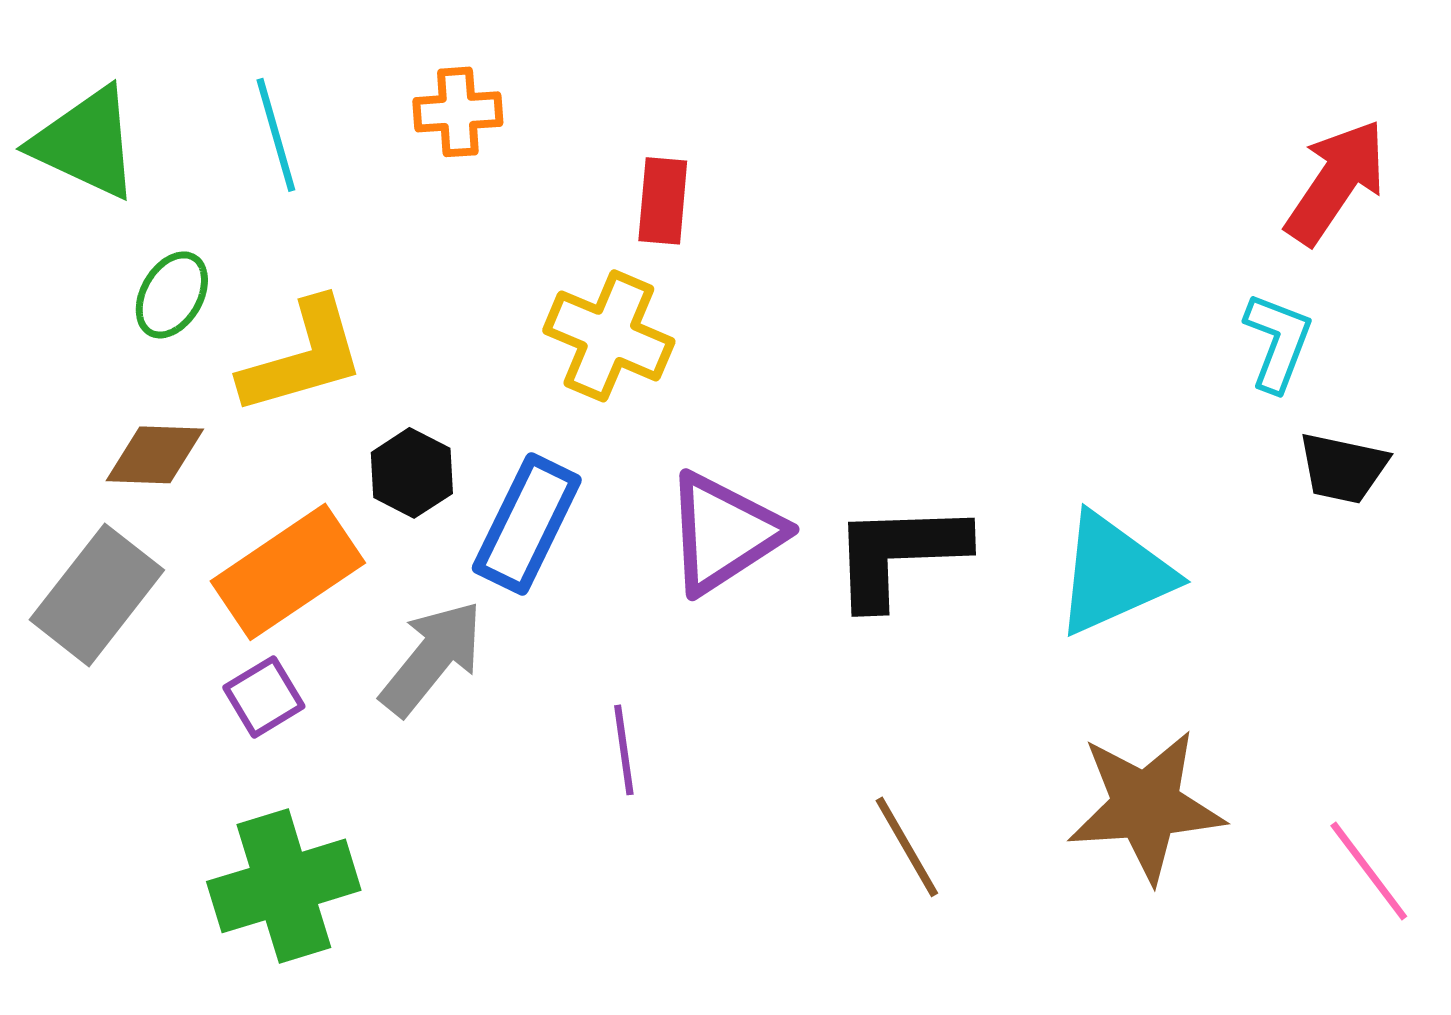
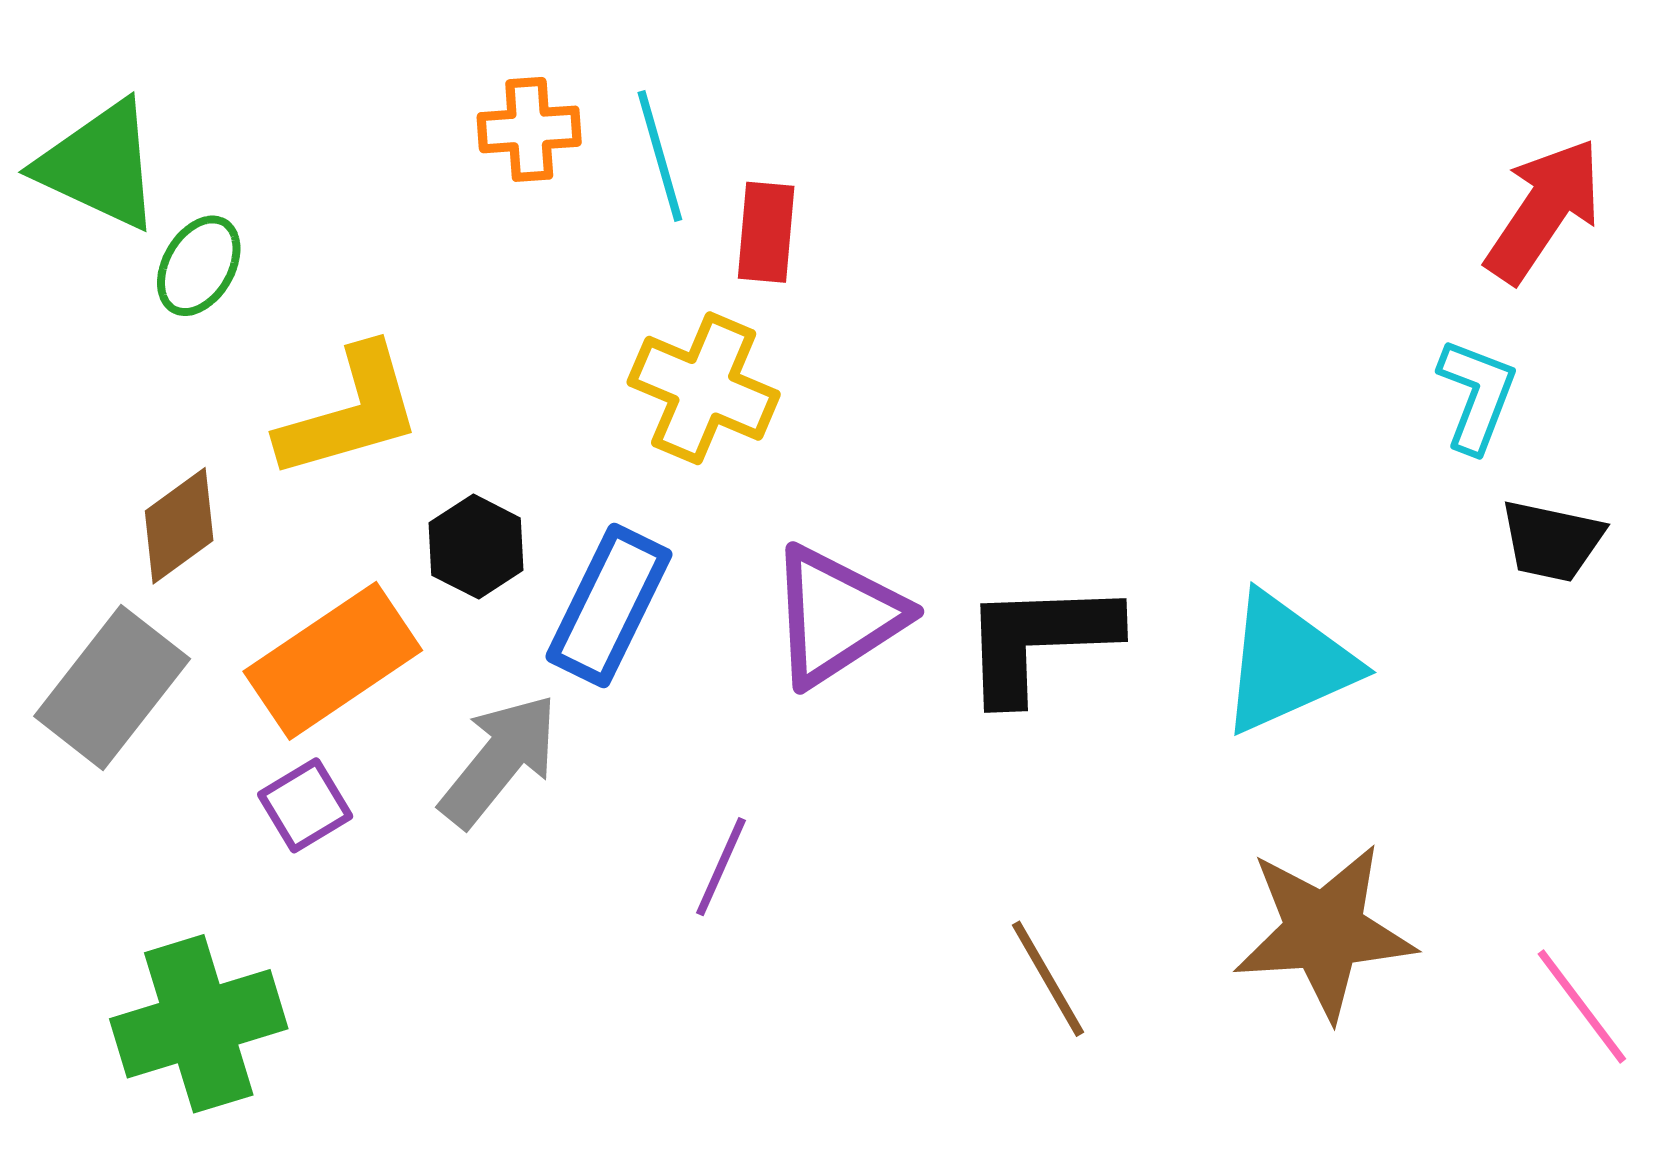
cyan line: (276, 135) -> (660, 156), moved
green ellipse: (172, 295) -> (199, 266), moved
brown diamond: (155, 455) -> (179, 526), turned -38
purple line: (624, 750) -> (721, 867), turned 32
green cross: (284, 886) -> (199, 1024), moved

